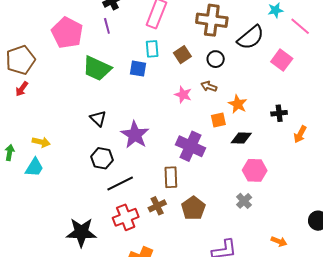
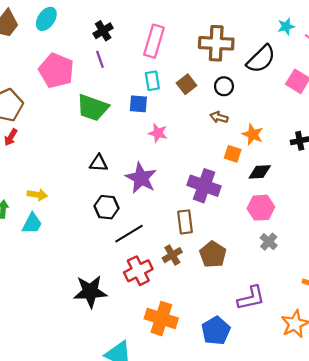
pink star: (183, 95) -> (158, 133), moved
black triangle: (98, 118) -> (99, 163), turned -36
orange square: (218, 120) -> (233, 154), turned 35
pink hexagon: (255, 170) -> (261, 208), moved

